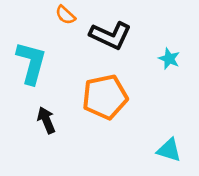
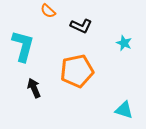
black L-shape: (110, 35) -> (81, 26), size x0.7

